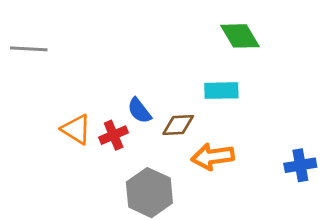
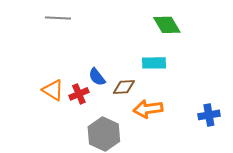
gray line: (29, 49) -> (58, 18), moved

